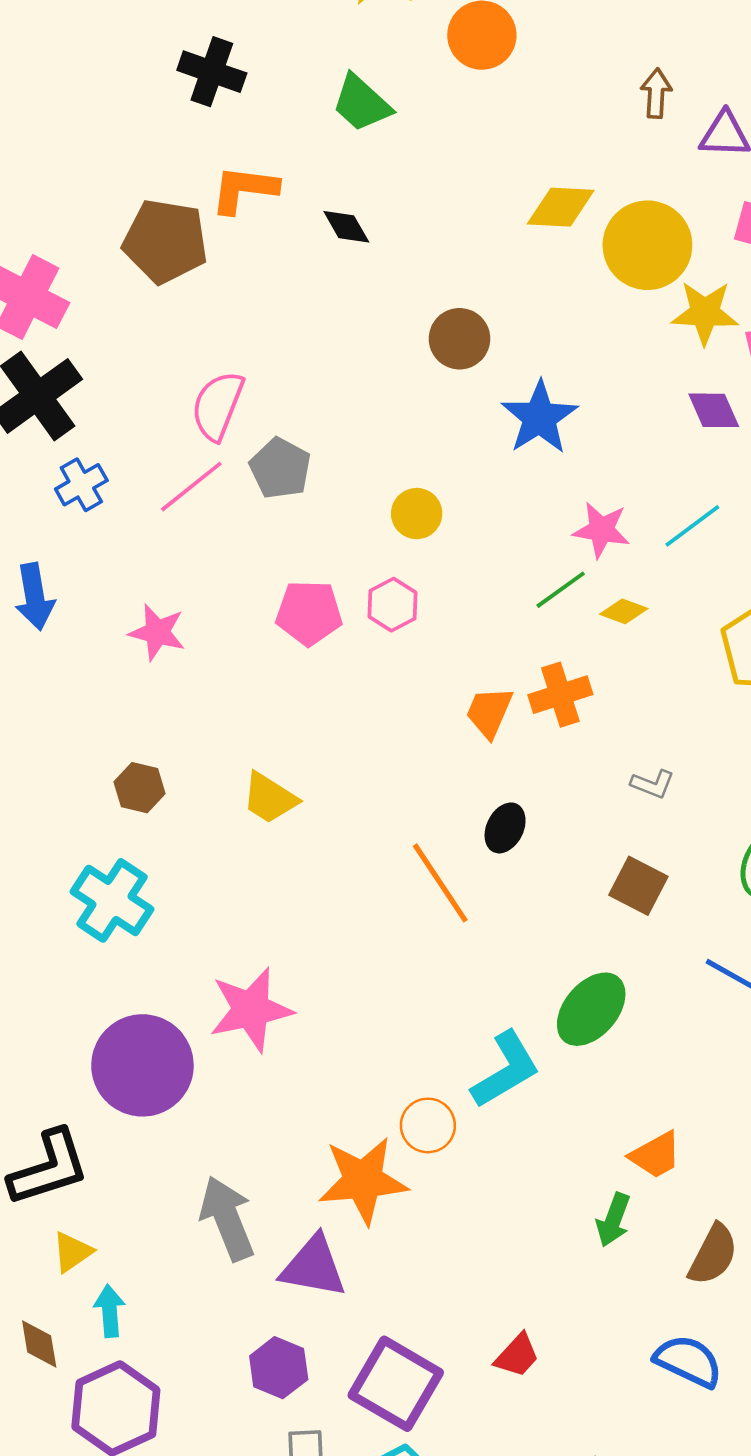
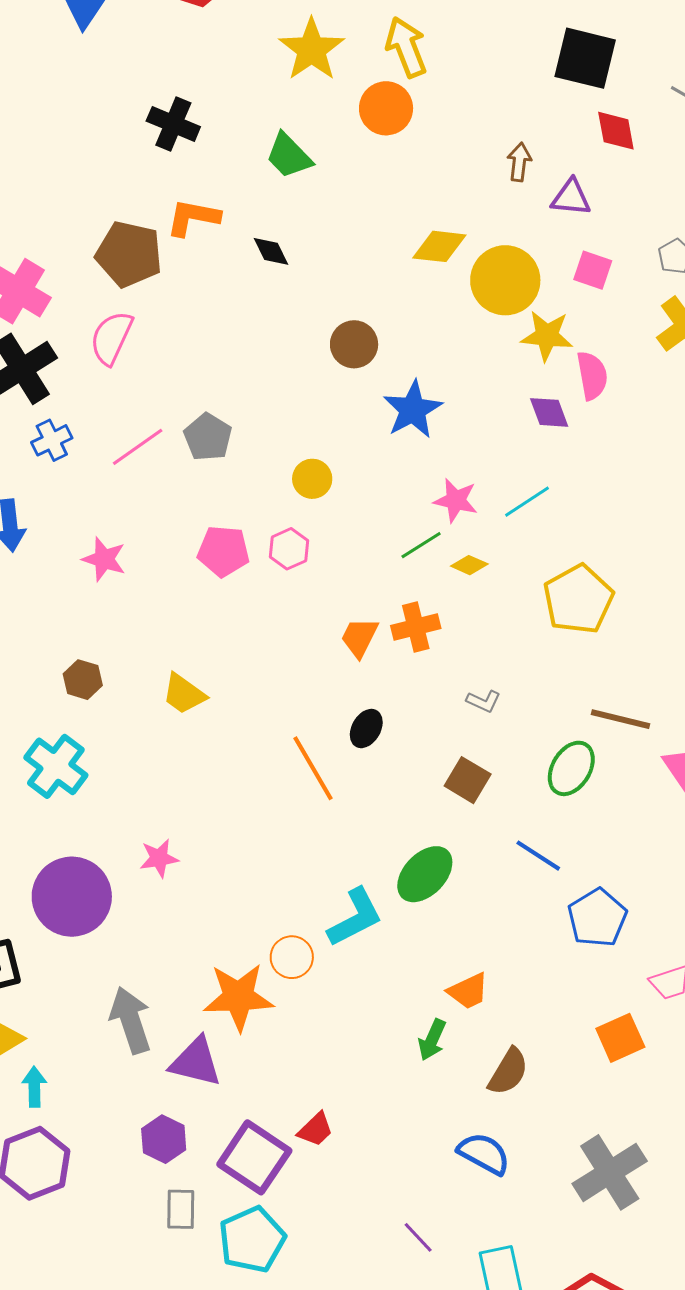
pink semicircle: (218, 406) -> (111, 338), moved
pink star: (251, 1010) -> (159, 858), size x0.6
red trapezoid: (517, 1355) -> (315, 1129), moved

